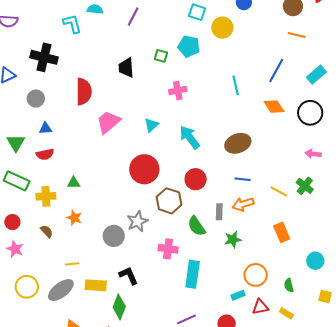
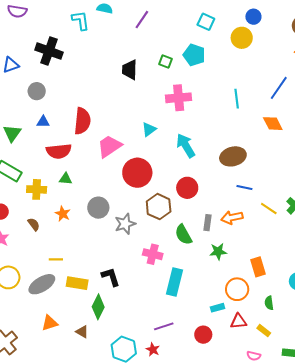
yellow circle: (222, 28) -> (242, 38), moved
pink cross: (178, 91) -> (179, 98), size x1.4
red semicircle: (84, 92) -> (82, 121), moved
pink trapezoid: (108, 122) -> (109, 146), moved
red semicircle: (45, 154) -> (59, 151), moved, size x1.4
blue line: (243, 179) -> (244, 187), moved
orange rectangle: (282, 232) -> (258, 267), moved
gray circle: (114, 236) -> (98, 208), moved

